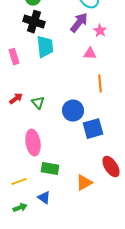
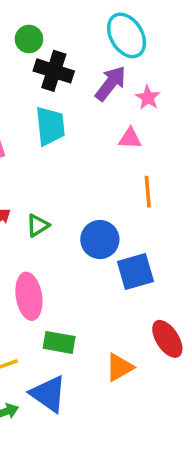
black cross: (34, 22) -> (54, 71), moved
green triangle: (38, 103) -> (38, 225), turned 40
blue triangle: (44, 198) -> (48, 394), size x1.6

